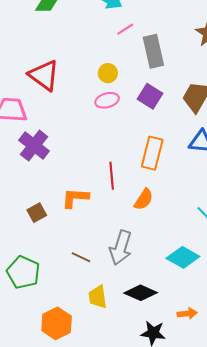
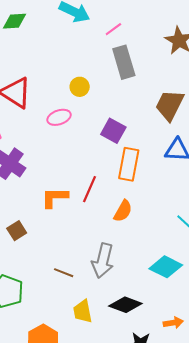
pink line: (125, 29) -> (113, 29), moved
purple square: (150, 96) -> (113, 131), moved
pink ellipse: (107, 100) -> (59, 117), moved
red line: (112, 176) -> (89, 189), turned 32
orange L-shape: (75, 198) -> (55, 197), moved

